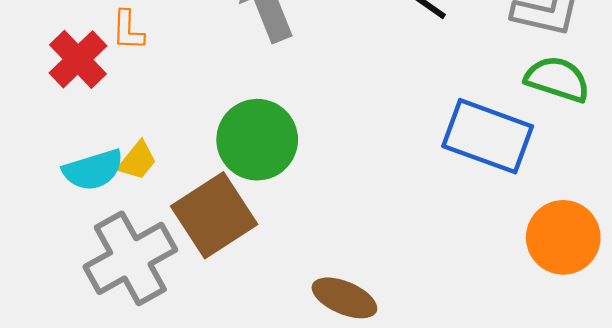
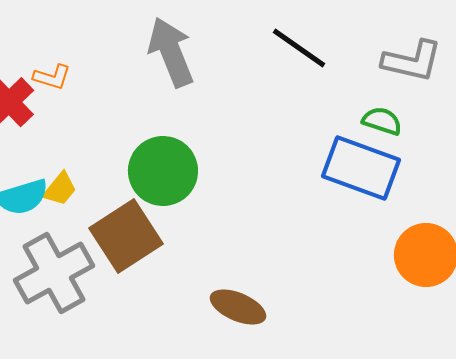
orange L-shape: (128, 30) -> (52, 77), turned -75
green semicircle: (557, 79) -> (382, 121), moved, size x0.7

